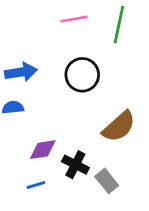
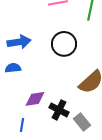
blue line: (36, 185) -> (22, 125), moved, turned -64

